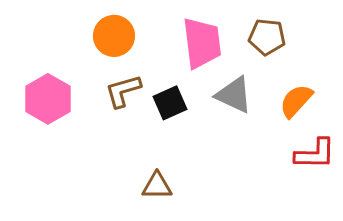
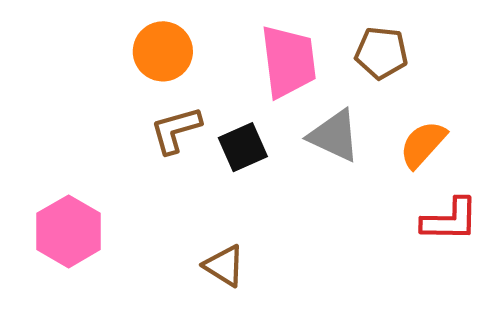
pink hexagon: (48, 99) -> (69, 231), moved
brown triangle: (157, 186) -> (224, 266), turned 32

